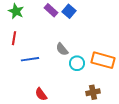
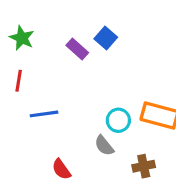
purple rectangle: (51, 10) -> (77, 49), moved
gray semicircle: (62, 49) -> (104, 146), moved

